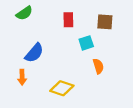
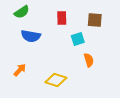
blue semicircle: (34, 53) -> (31, 36), moved, turned 60
orange arrow: (22, 77) -> (20, 70), turned -136

